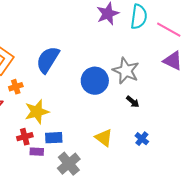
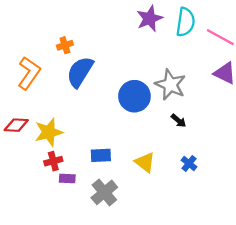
orange cross: (16, 87) -> (65, 45), moved
yellow star: (37, 112) -> (49, 132), moved
blue rectangle: (54, 138) -> (101, 155), moved

